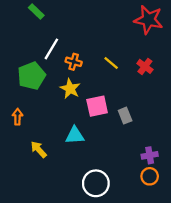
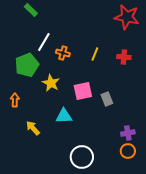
yellow line: (111, 63) -> (95, 54), turned 72
red cross: (145, 66) -> (124, 57), turned -32
yellow star: (70, 89) -> (51, 83), moved

